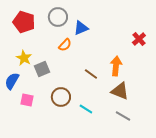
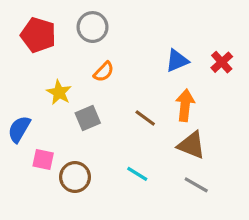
blue triangle: (81, 28) -> (177, 61), moved
yellow star: (24, 58) -> (59, 92), moved
gray square: (42, 69) -> (88, 118), moved
brown circle: (61, 97) -> (75, 177), moved

